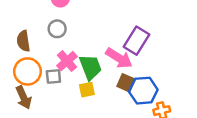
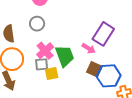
pink arrow: (119, 58) -> (89, 48), size x0.6
gray square: (53, 77) -> (42, 64), moved
yellow square: (87, 90) -> (52, 74), moved

